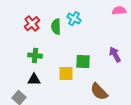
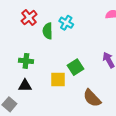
red cross: (32, 24) -> (29, 18), moved
green square: (83, 62) -> (76, 67), turned -35

